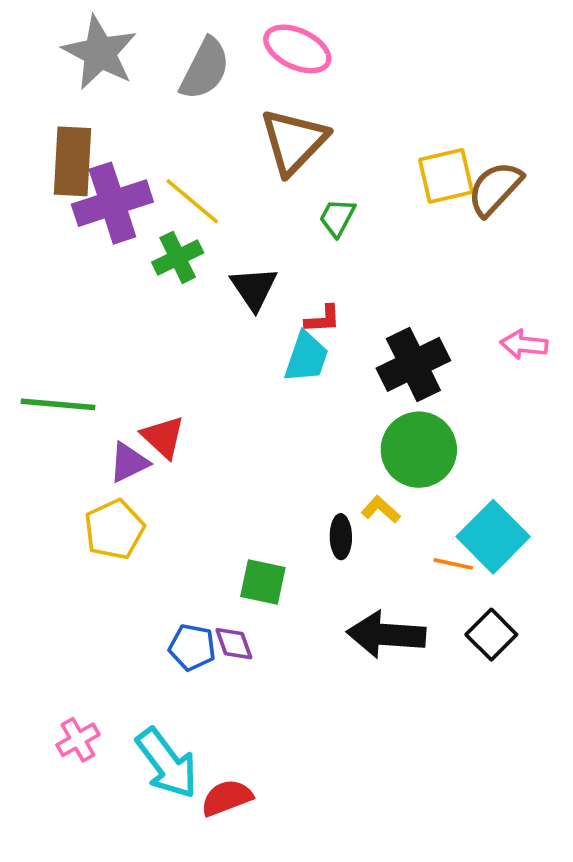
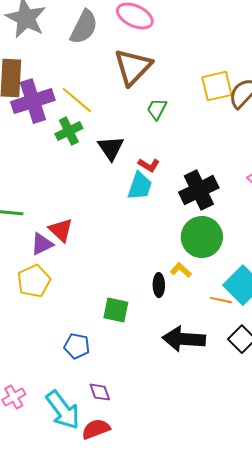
red L-shape: (323, 319) -> (149, 165), turned 35
purple diamond: (234, 644) -> (100, 392), moved

